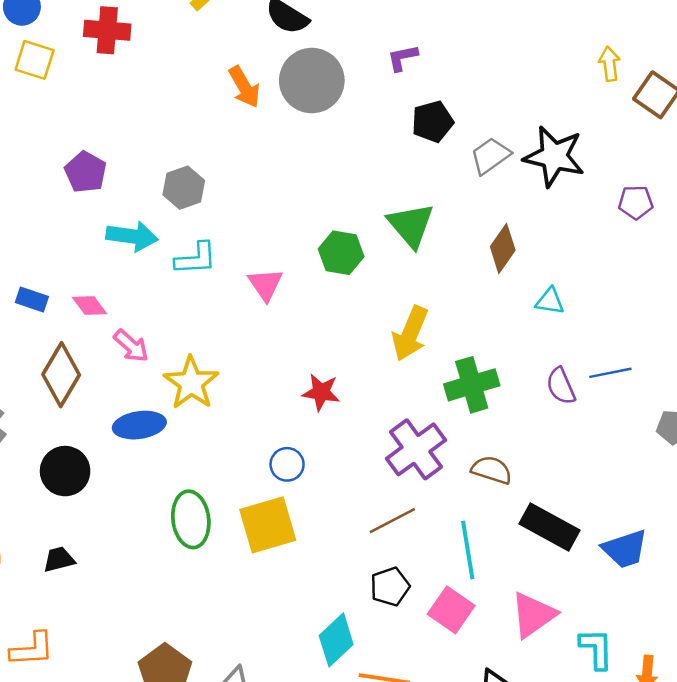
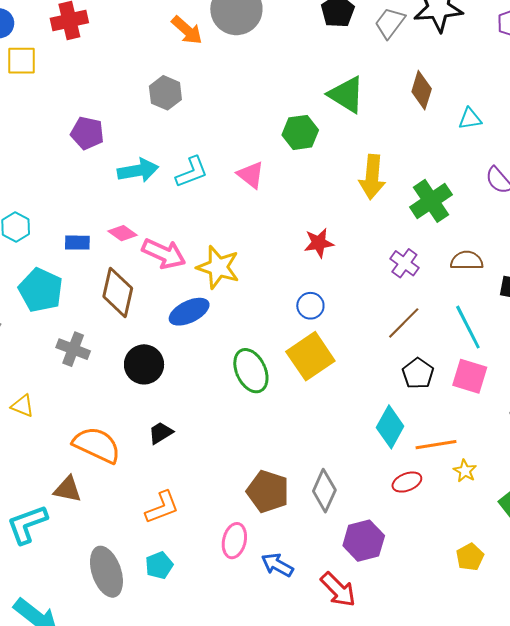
gray hexagon: (184, 188) -> (165, 93), moved
pink arrow: (131, 346) -> (164, 254), size x1.4
purple cross: (416, 449) -> (404, 263), size x0.6

